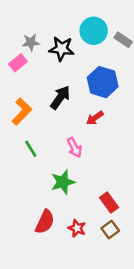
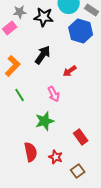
blue hexagon: (103, 82) -> (81, 31), moved
red semicircle: (45, 222) -> (31, 152), turned -36
brown square: (110, 229) -> (78, 171), moved

